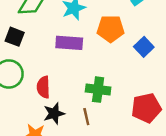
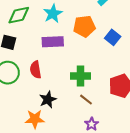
red semicircle: (43, 87) -> (36, 70), moved
brown line: (86, 117) -> (86, 100), moved, turned -32

